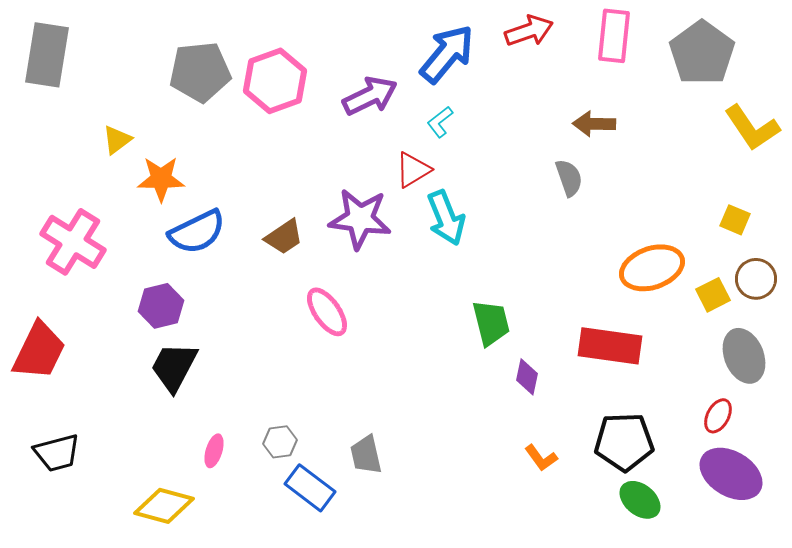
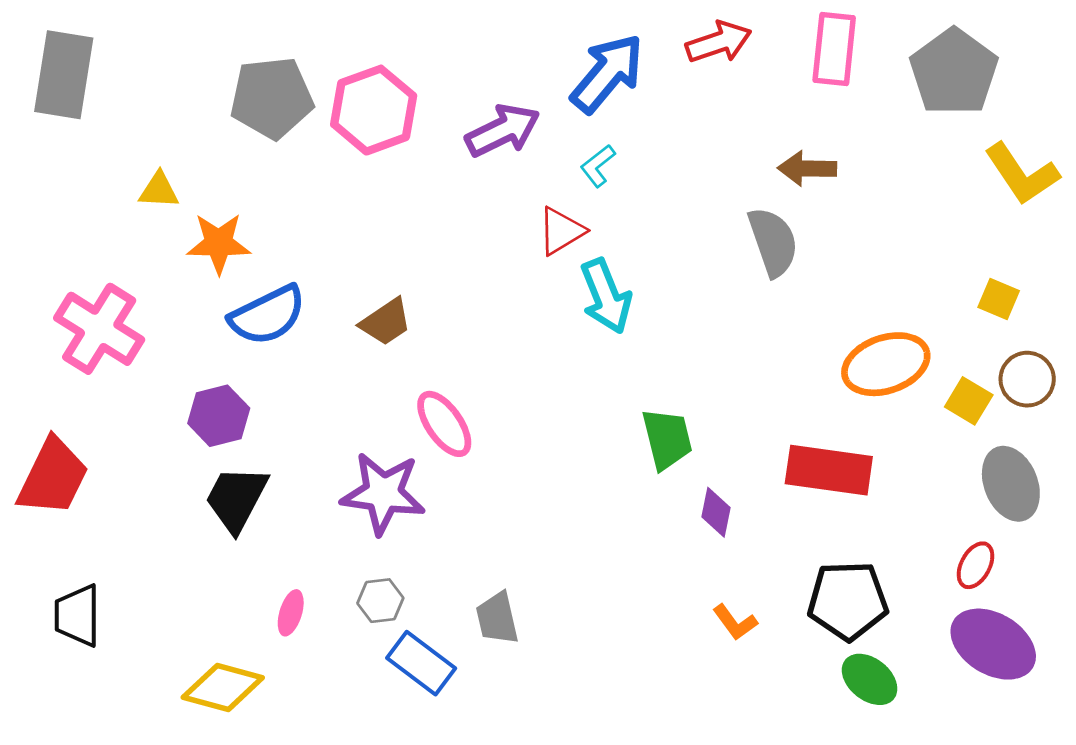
yellow triangle: (117, 140) -> (159, 190), turned 40
gray semicircle: (569, 178) -> (773, 242), size x1.4
purple star: (360, 219) -> (383, 493), moved
yellow square: (713, 295) -> (969, 401), turned -32
black trapezoid: (57, 453) -> (77, 616), turned 105

